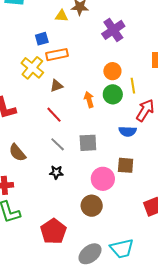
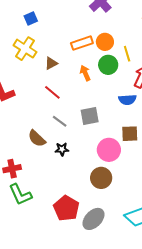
orange rectangle: (57, 55) -> (82, 43), moved
brown semicircle: (17, 153) -> (37, 138), moved
gray ellipse: (90, 254) -> (93, 219), moved

